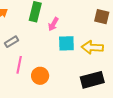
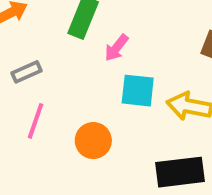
orange circle: (40, 76) -> (93, 141), moved

